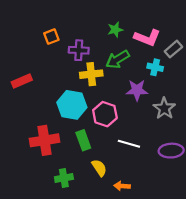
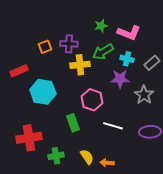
orange square: (51, 37) -> (45, 47), moved
gray rectangle: (173, 49) -> (152, 63), moved
cyan cross: (155, 67) -> (127, 59), moved
cyan hexagon: (72, 105) -> (43, 92), moved
red cross: (45, 140) -> (29, 138), moved
yellow semicircle: (99, 168) -> (87, 157), moved

